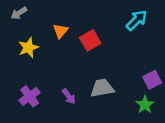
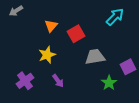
yellow star: (28, 48) -> (47, 55), moved
gray trapezoid: (102, 88) -> (95, 57), moved
green star: (145, 105) -> (109, 83), moved

